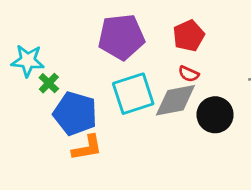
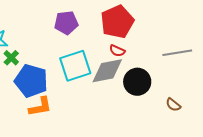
red pentagon: (189, 36) -> (117, 22), size x1.4
purple pentagon: (121, 37) -> (66, 23), size x0.7

